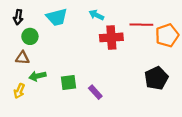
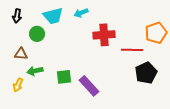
cyan arrow: (96, 15) -> (81, 13), moved, turned -48
red line: (141, 25) -> (132, 50), moved
green circle: (30, 36) -> (37, 34), moved
purple rectangle: (95, 92) -> (89, 86), size x1.5

